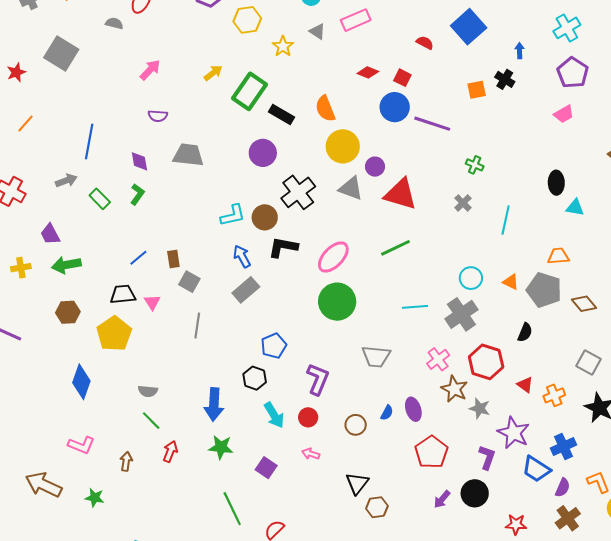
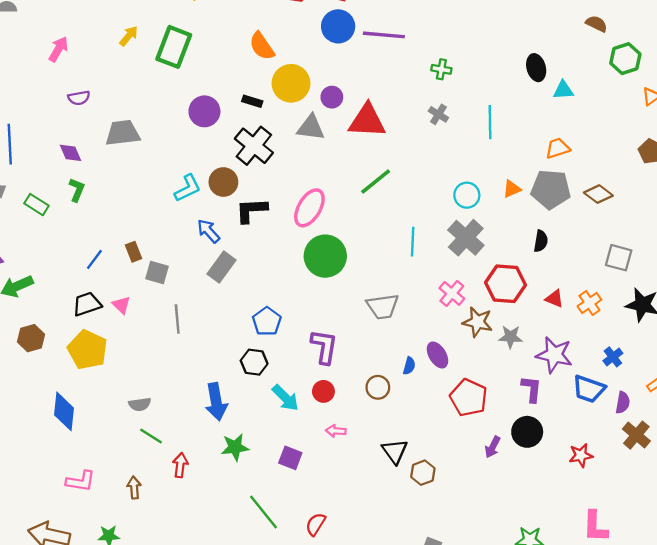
black rectangle: (281, 114) -> (252, 101), moved, size x0.7
orange triangle: (511, 282) -> (512, 189), turned -36
cyan line: (415, 307) -> (413, 242), turned -70
blue cross: (563, 447) -> (613, 357), size x0.7

